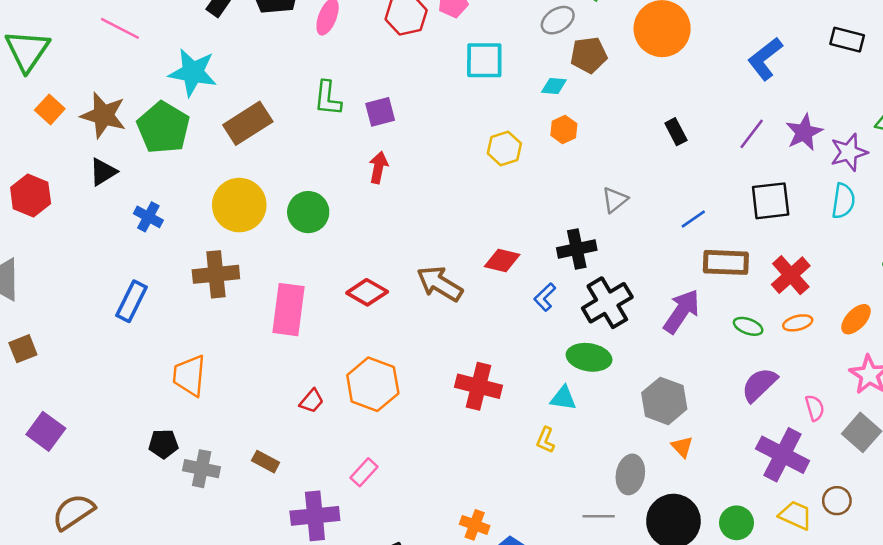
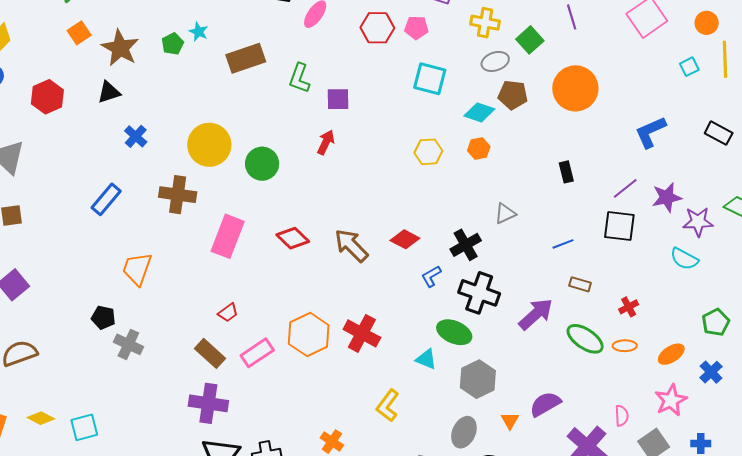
cyan star: (193, 72) -> (199, 32), size x0.5
cyan diamond: (554, 86) -> (479, 112), size x1.4
brown rectangle: (248, 123) -> (246, 58), moved
green pentagon: (163, 128) -> (173, 44), moved, size x0.5
black square: (771, 201) -> (619, 226), moved
cyan semicircle: (843, 201) -> (684, 259), turned 96
black cross: (577, 249) -> (466, 245), turned -32
brown rectangle: (726, 262) -> (580, 284), size x0.6
red cross: (791, 275) -> (629, 307), size x0.6
black cross: (607, 303) -> (479, 293), turned 36
green ellipse: (748, 326) -> (585, 339), size x1.6
orange hexagon: (373, 384) -> (309, 335), moved
purple semicircle: (759, 385) -> (545, 404), moved
gray hexagon: (664, 401) -> (478, 379), moved
yellow L-shape: (545, 440) -> (388, 406), moved, size x1.5
brown rectangle: (266, 462) -> (210, 353), moved, size x1.4
pink rectangle: (364, 472) -> (257, 353), moved, size x1.4

